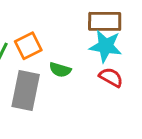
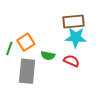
red semicircle: (111, 77) -> (71, 61), moved

